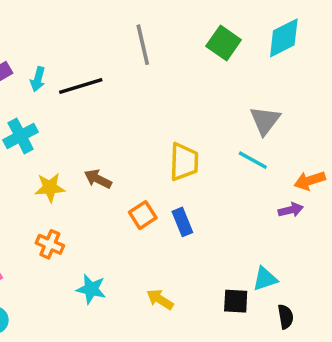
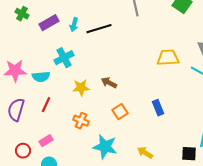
yellow trapezoid: (184, 162) -> (168, 58), moved, turned -95
orange square: (143, 215) -> (120, 112), moved
cyan star: (91, 289) -> (105, 147), size x1.4

